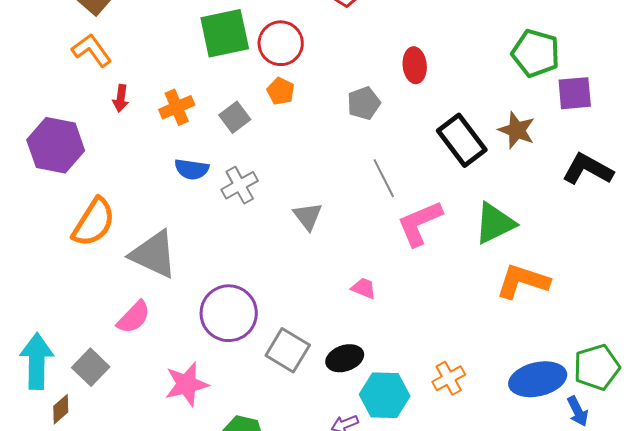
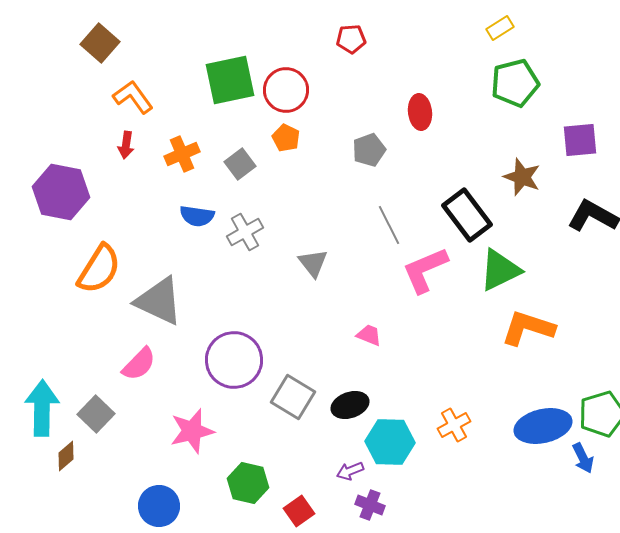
orange L-shape: (92, 50) -> (133, 97), moved
green pentagon: (536, 53) -> (515, 83), moved, turned -30
black rectangle: (462, 140) -> (467, 215), moved

